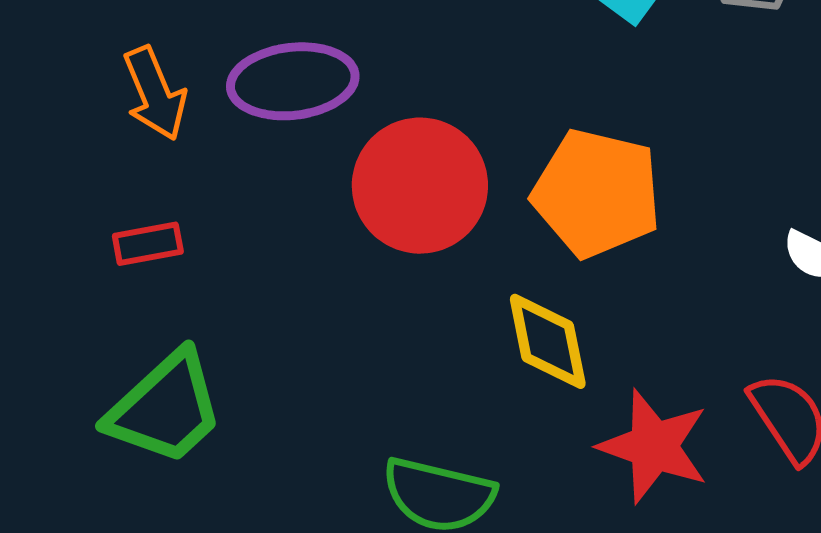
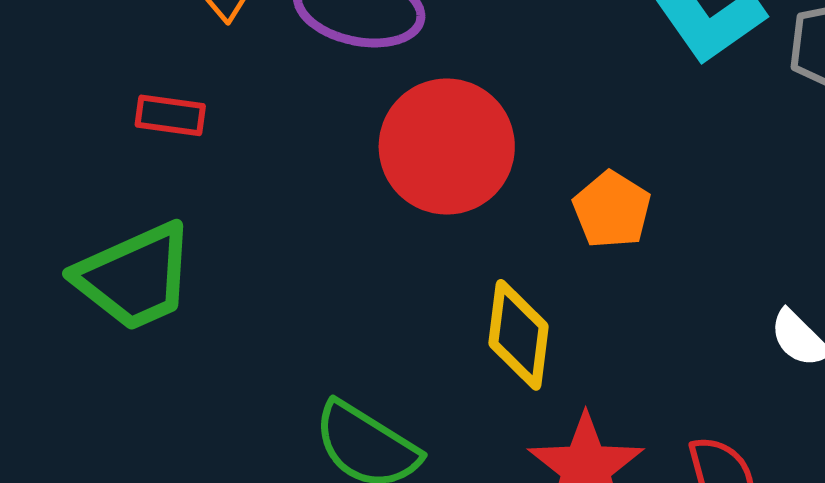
orange pentagon: (597, 193) -> (612, 210), size x0.6

